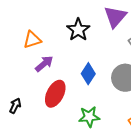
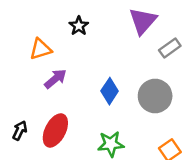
black star: (78, 30) -> (79, 26), moved, size x0.7
red ellipse: (55, 94) -> (55, 130), moved

